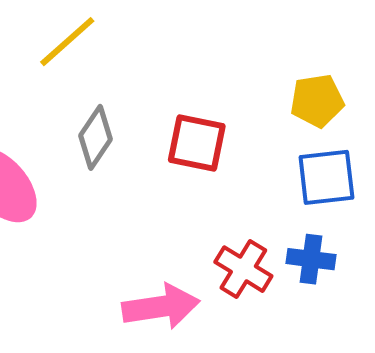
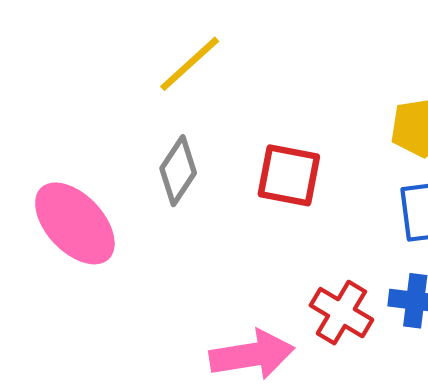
yellow line: (67, 42) -> (190, 64), moved

